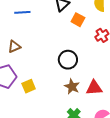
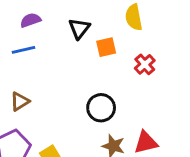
orange square: (78, 20) -> (106, 47), turned -32

